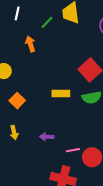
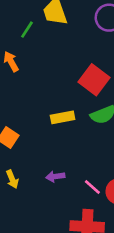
pink line: (73, 150) -> (92, 187), turned 64

